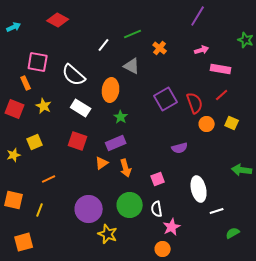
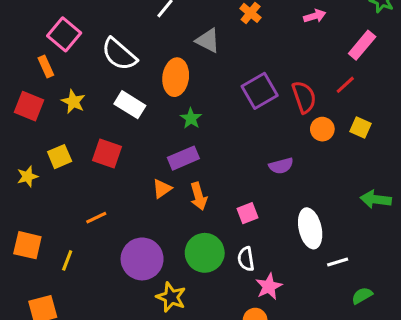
pink square: (38, 62) -> (64, 34), turned 30
pink rectangle: (221, 69) -> (362, 45), moved, turned -60
red square: (78, 141) -> (107, 154), moved
orange line: (49, 179) -> (96, 218), moved

